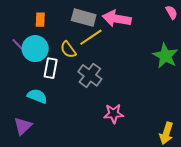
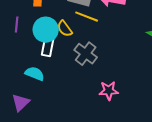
yellow line: (91, 37) -> (87, 17), turned 55
purple line: (19, 45) -> (17, 25), turned 49
cyan circle: (35, 49) -> (46, 30), moved

